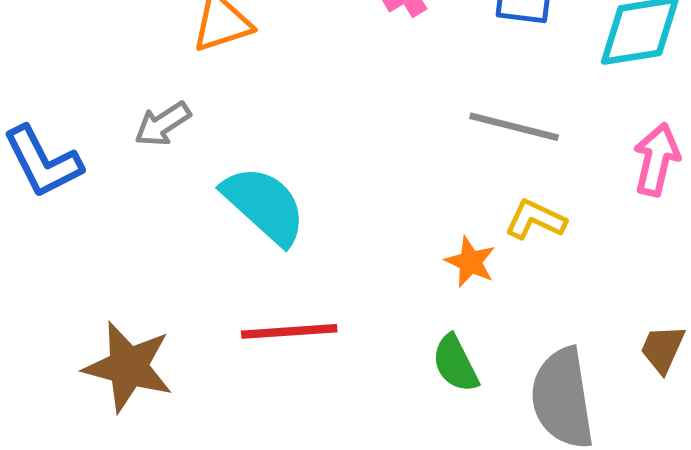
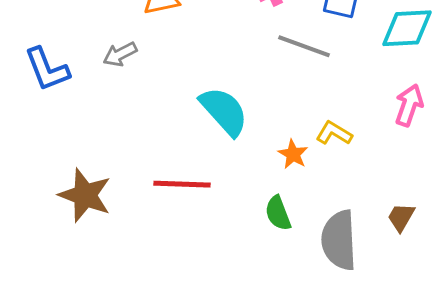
gray line: (514, 127) -> (304, 46), moved
cyan semicircle: (264, 205) -> (224, 111), moved

